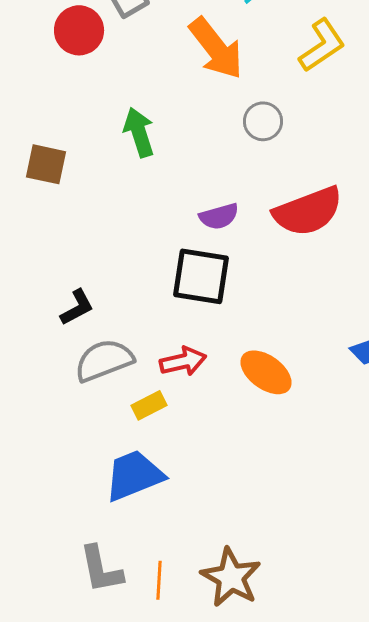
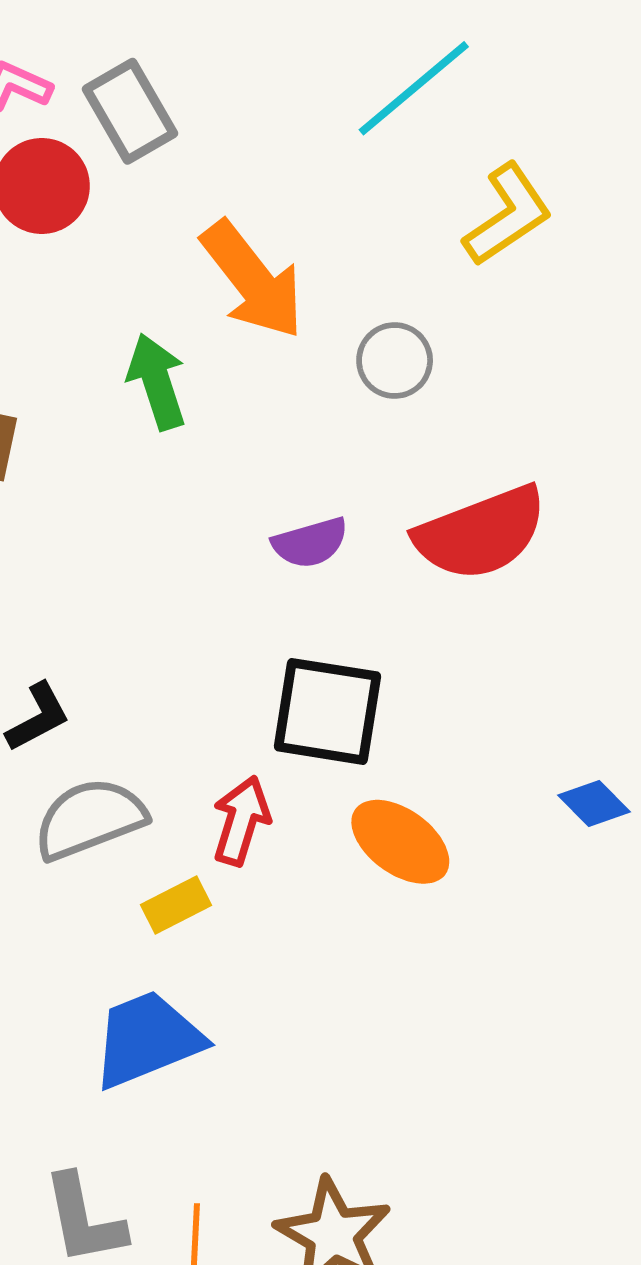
orange arrow: (216, 48) -> (253, 280), moved
black square: (201, 276) -> (327, 711), moved
red arrow: (183, 361) -> (241, 821), turned -60

